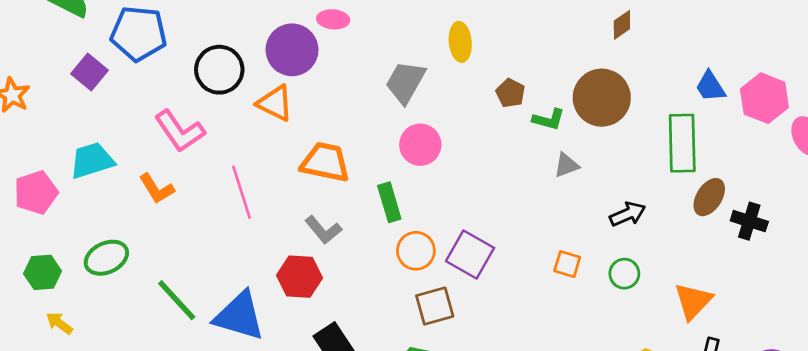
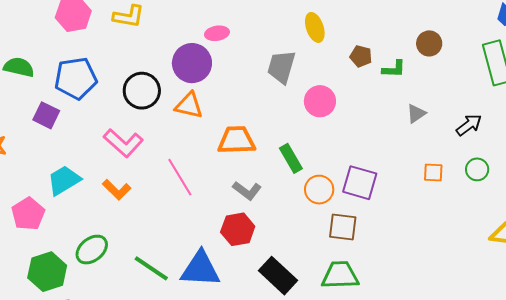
brown circle: (602, 98) -> (429, 43), size x0.6
pink circle: (420, 145) -> (320, 101), moved
gray triangle: (566, 165) -> (416, 114), moved
green hexagon: (43, 272) -> (47, 272), size x1.4
brown square: (435, 306) -> (343, 227), turned 36

